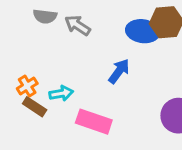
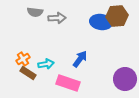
gray arrow: (78, 25) -> (57, 18), turned 144
blue arrow: (119, 71) -> (80, 59), moved

